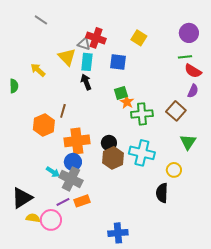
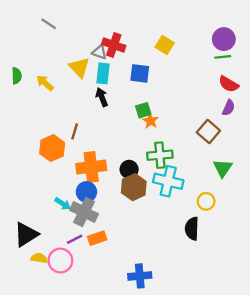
green line: (185, 57) -> (223, 57), moved
green semicircle: (14, 86) -> (17, 76), moved
green cross: (142, 114) -> (160, 155), moved

